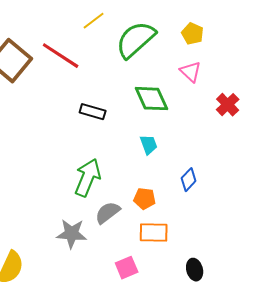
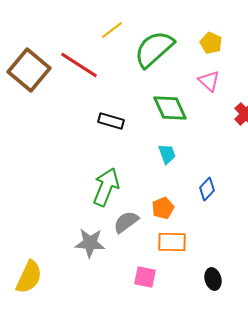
orange pentagon: (145, 199) -> (163, 208), turned -30
pink square: (127, 268) -> (145, 277), turned 35

